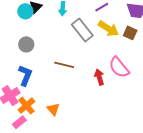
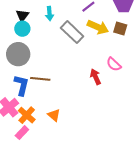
cyan circle: (25, 11) -> (22, 29), moved
gray circle: (26, 44) -> (18, 54), size x1.5
brown line: (64, 65) -> (40, 79), moved
pink semicircle: (119, 67) -> (114, 64), size x0.7

